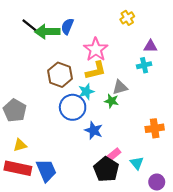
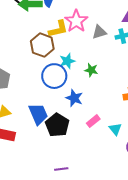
yellow L-shape: (96, 70) -> (58, 29), moved
gray triangle: (120, 87) -> (99, 32), moved
black pentagon: (106, 169) -> (57, 125), moved
blue trapezoid: (46, 170) -> (38, 114), moved

